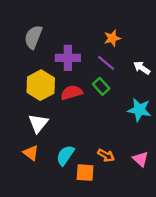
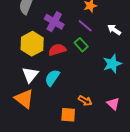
purple cross: (68, 58) -> (54, 22), turned 30
cyan star: (139, 110) -> (112, 64), turned -30
orange triangle: (31, 153) -> (24, 99), size x1.5
cyan semicircle: (65, 155) -> (52, 78), moved

